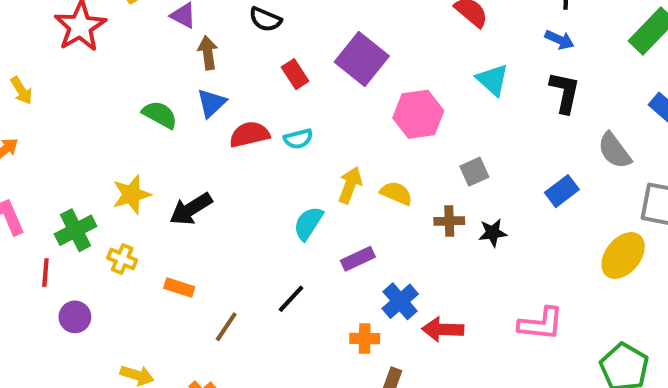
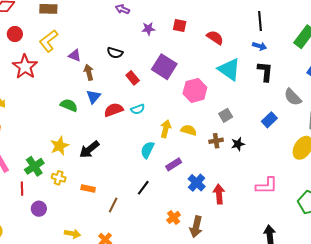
cyan triangle: (492, 80) -> (229, 69), size x1.4
red arrow: (443, 329) -> (219, 194), turned 90
orange cross: (365, 339) -> (174, 217), moved, turned -32

